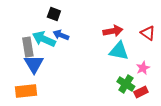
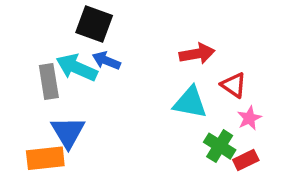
black square: (54, 14) -> (94, 24), size x1.5
red triangle: (148, 33) -> (234, 85), moved
cyan triangle: (119, 51) -> (190, 102), moved
blue triangle: (34, 64) -> (68, 132), moved

